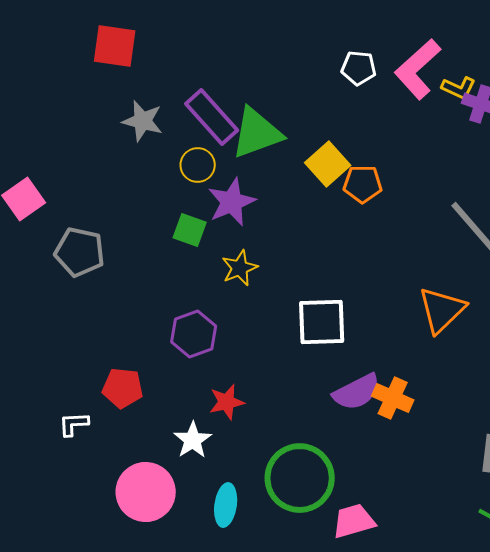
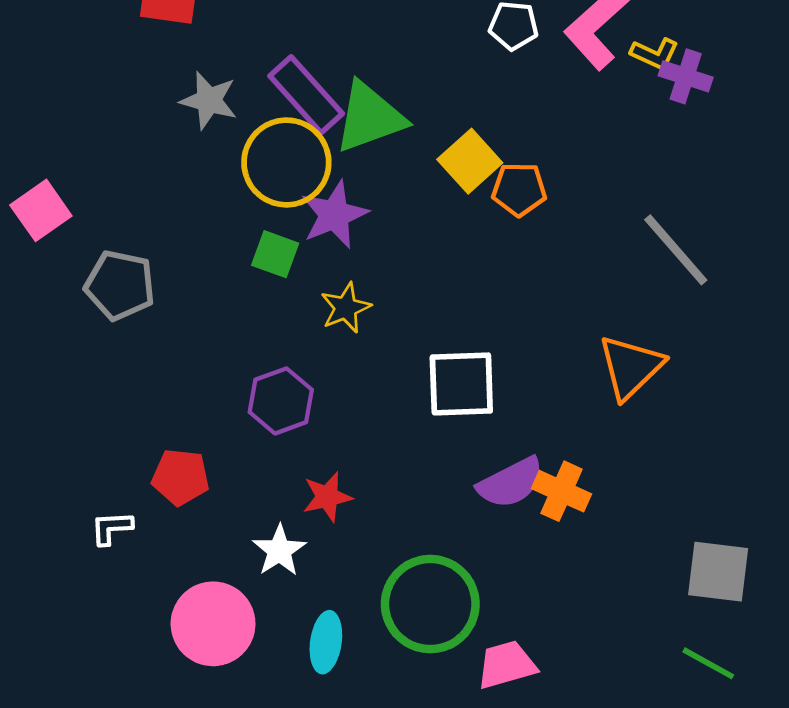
yellow circle: (198, 165) -> (286, 162), size x1.8

